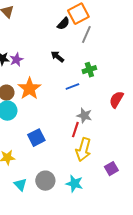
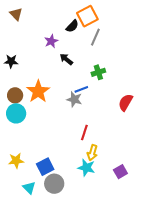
purple star: (16, 60) -> (51, 41), moved
gray star: (84, 116) -> (74, 99), moved
blue square: (36, 138) -> (45, 167), moved
yellow arrow: (83, 150) -> (92, 153), size x0.7
cyan star: (74, 184) -> (86, 168), moved

